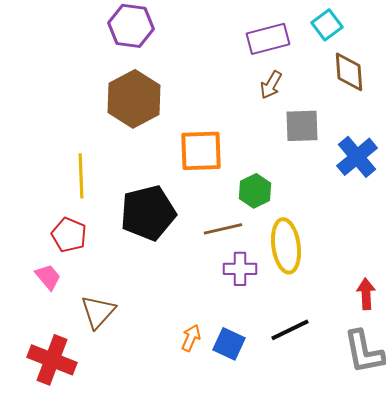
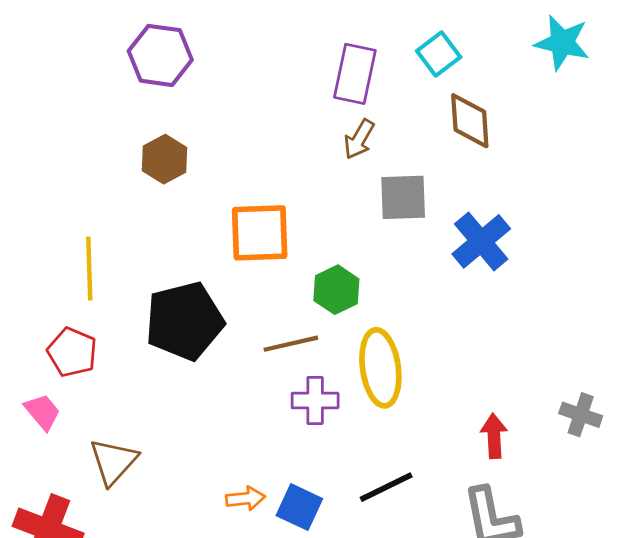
purple rectangle: (268, 39) -> (355, 74), turned -63
brown hexagon: (134, 99) -> (165, 159), size x0.6
orange arrow: (191, 338) -> (245, 498), turned 60

